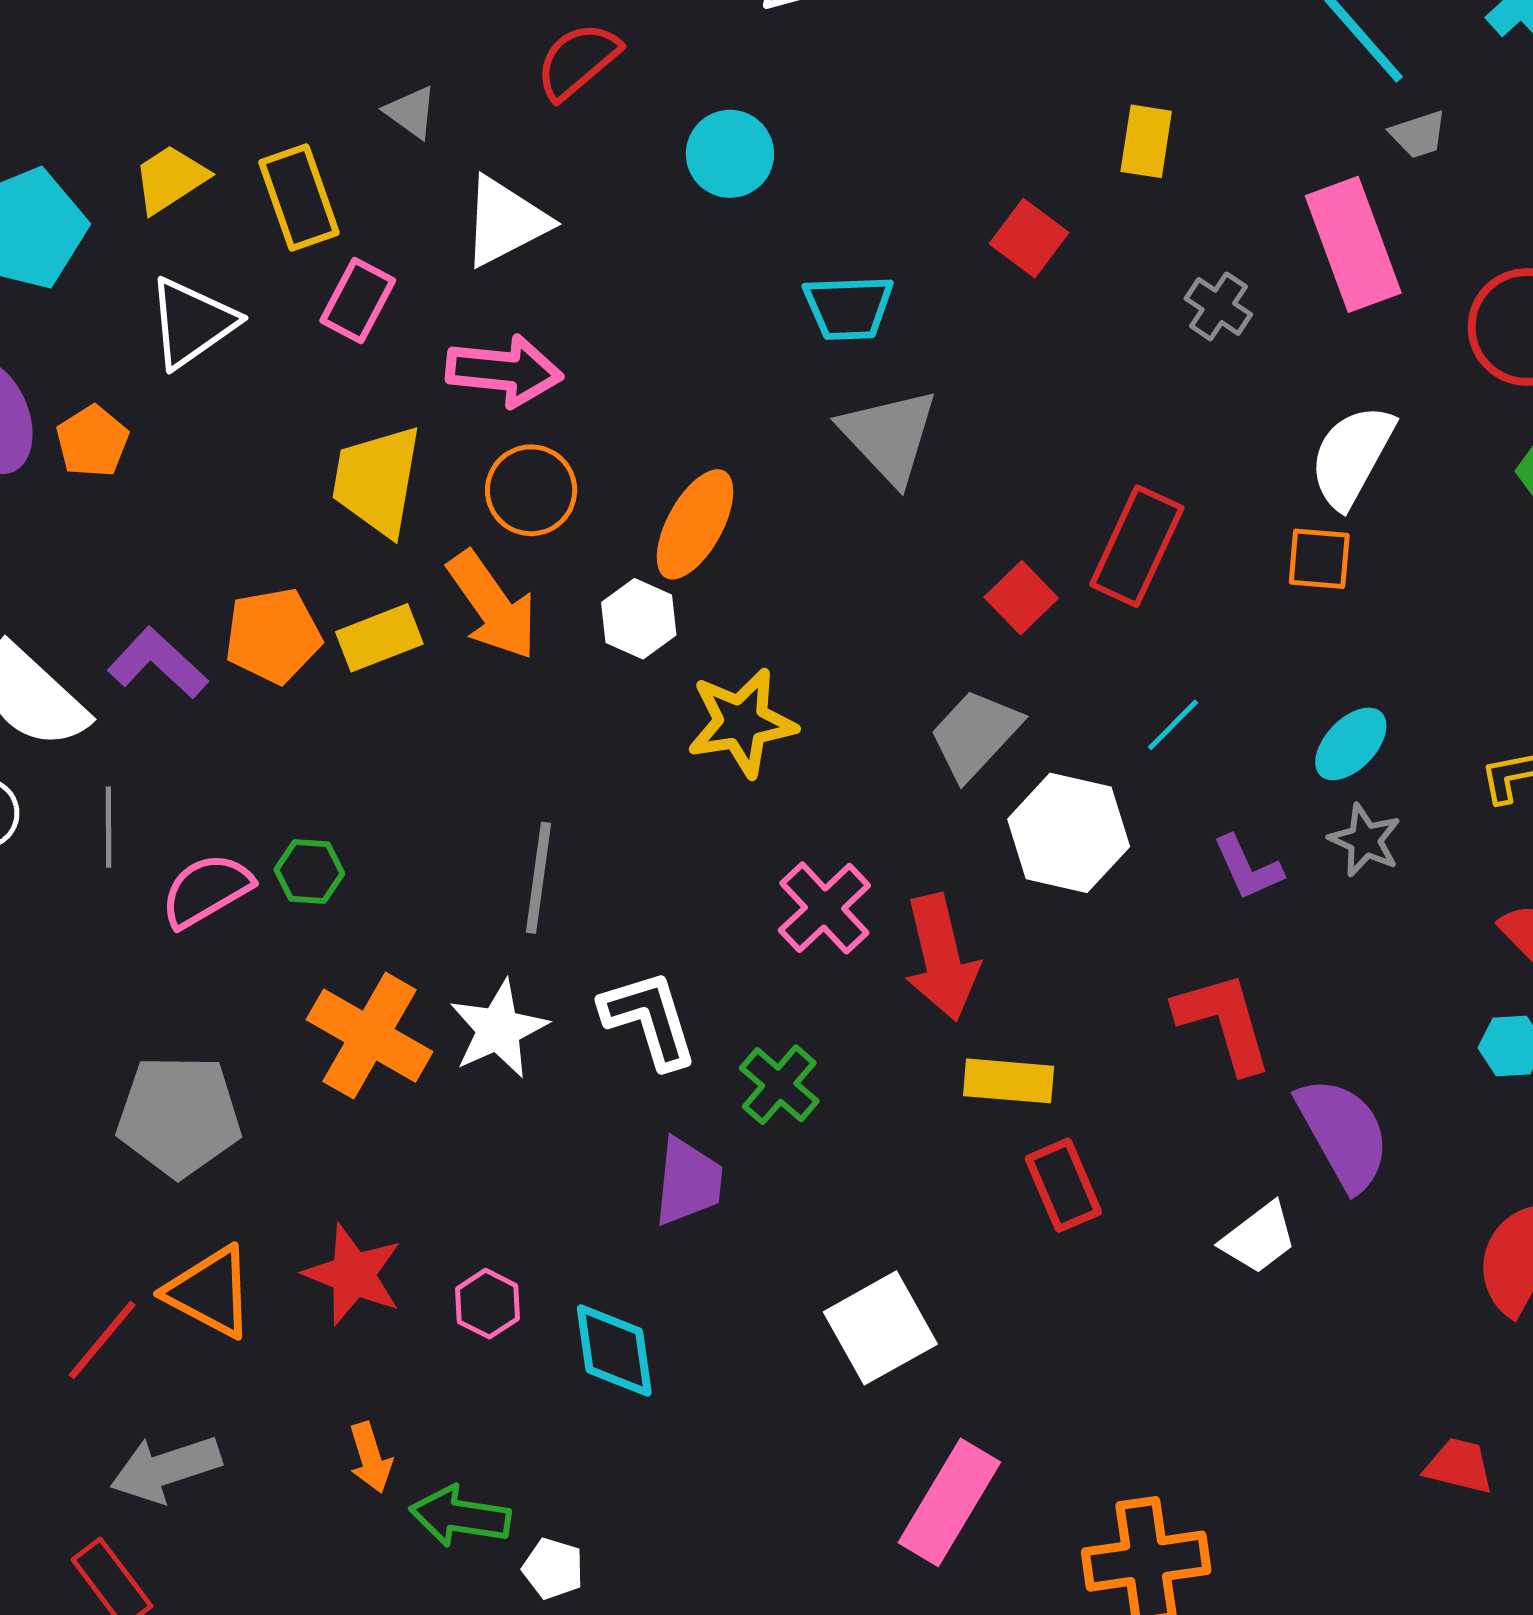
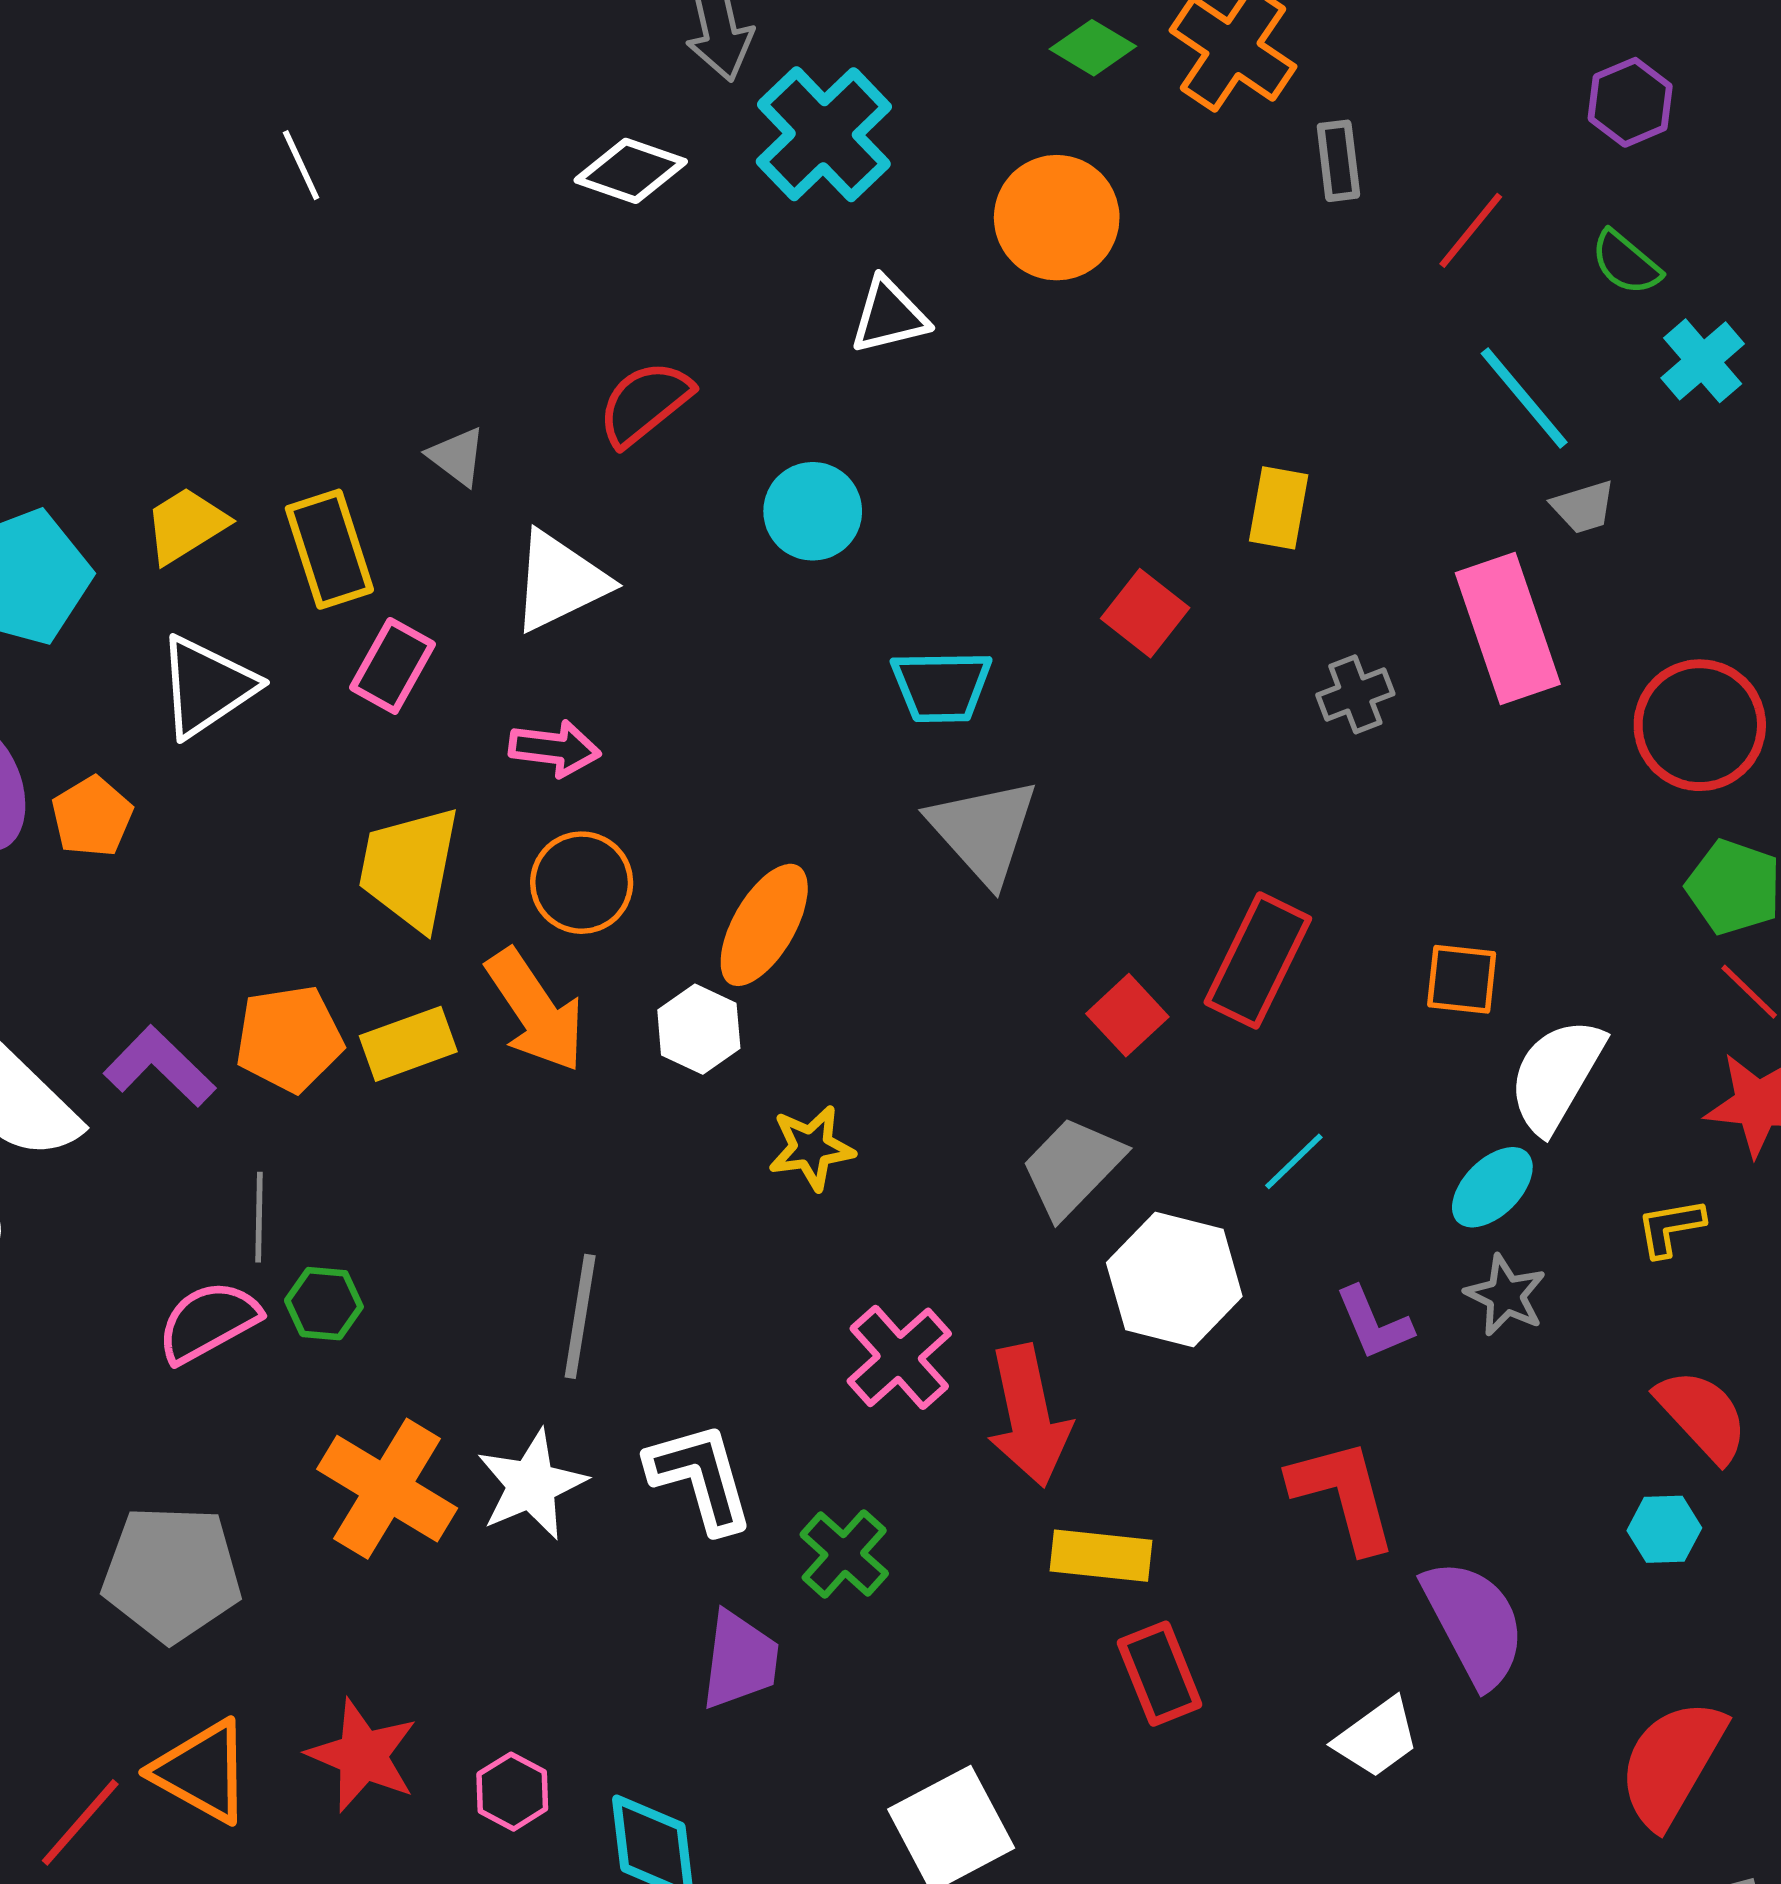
gray cross: (1218, 306) -> (1355, 694), turned 34
pink arrow: (504, 371) -> (555, 748), size x0.7
white semicircle: (1352, 456) -> (1556, 1075), moved
yellow star: (742, 722) -> (811, 1148), size x0.7
gray line: (109, 827) -> (259, 1217), moved

